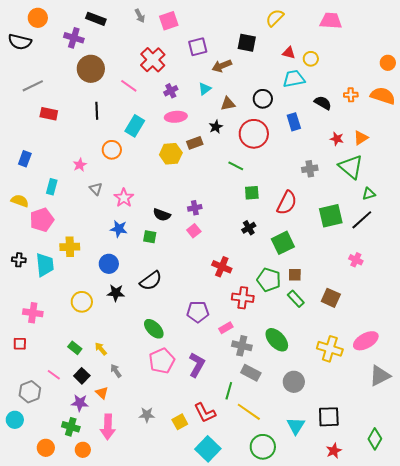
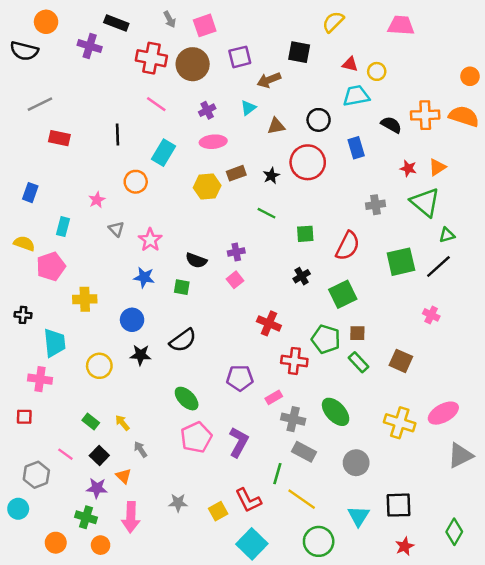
red cross: (153, 60) -> (151, 58), moved, turned -35
brown circle: (91, 69) -> (193, 64), moved
orange cross: (351, 95) -> (425, 115), size x1.6
black star: (216, 127) -> (271, 176), moved
green line: (236, 166) -> (266, 213), moved
cyan trapezoid: (45, 265) -> (55, 343), moved

